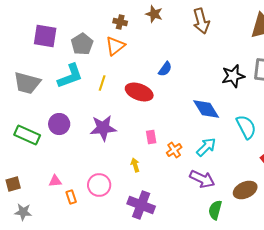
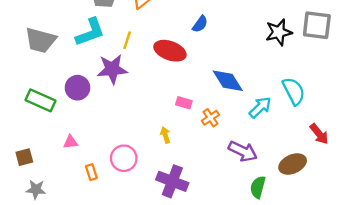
blue diamond: (206, 109) -> (228, 81), moved
purple star: (103, 128) -> (112, 69), moved
pink rectangle: (151, 137) -> (184, 103), turned -64
cyan arrow: (206, 147) -> (260, 107), moved
pink triangle: (55, 181) -> (71, 142), moved

